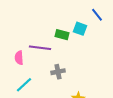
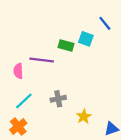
gray cross: (58, 72) -> (58, 99), moved

